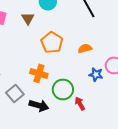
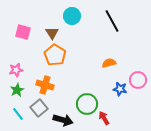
orange pentagon: (52, 42) -> (55, 55), moved
orange cross: (39, 73) -> (45, 85), moved

